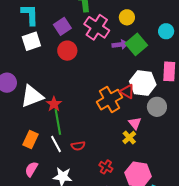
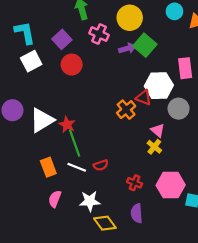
yellow circle: (127, 17) -> (130, 18), size x1.5
pink cross: (97, 27) -> (99, 34), size x0.7
cyan circle: (166, 31) -> (174, 11), moved
orange cross: (110, 100) -> (126, 110), size x0.7
orange rectangle: (30, 140) -> (48, 167), turned -36
white line: (56, 144) -> (77, 167), turned -30

